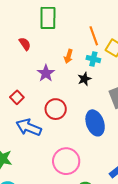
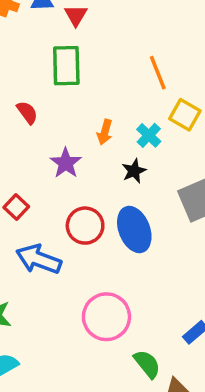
orange line: (94, 36) -> (158, 73), moved
cyan cross: (93, 59) -> (149, 135), turned 32
blue ellipse: (95, 123) -> (134, 229), moved

